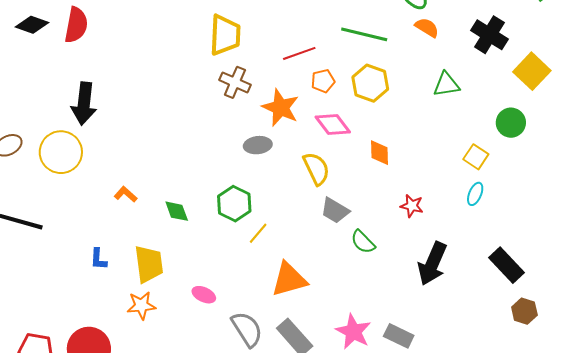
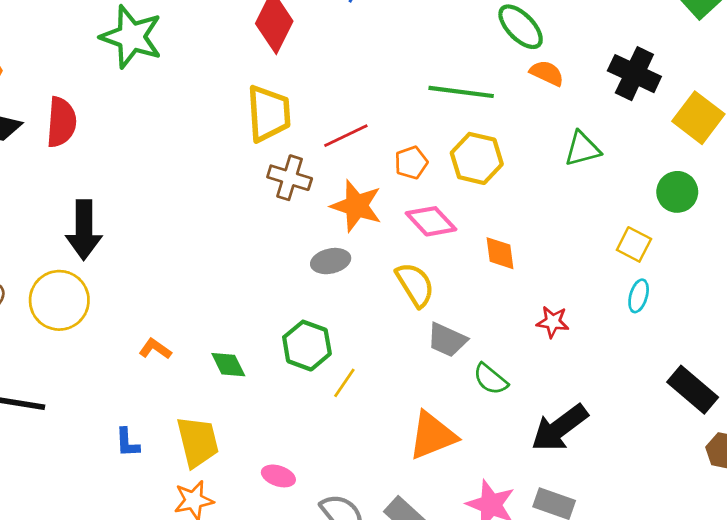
red line: (299, 53) -> (346, 136), moved
black arrow: (432, 264) -> (560, 428), moved, turned 36
orange triangle: (289, 279) -> (432, 436), moved

